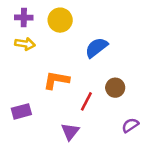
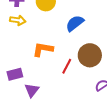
brown circle: (115, 88) -> (90, 55), size x1.5
purple triangle: (70, 131) -> (32, 90), moved

